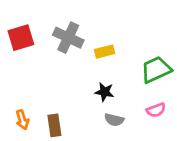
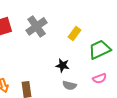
gray cross: (68, 38) -> (37, 26), turned 30
yellow rectangle: (104, 52) -> (75, 33), moved, turned -40

